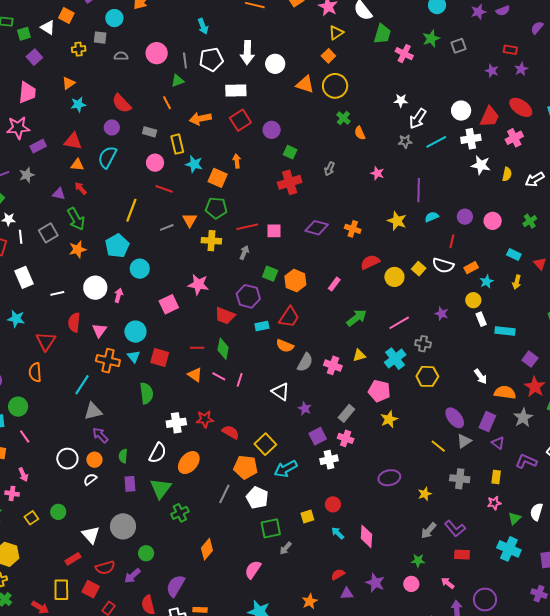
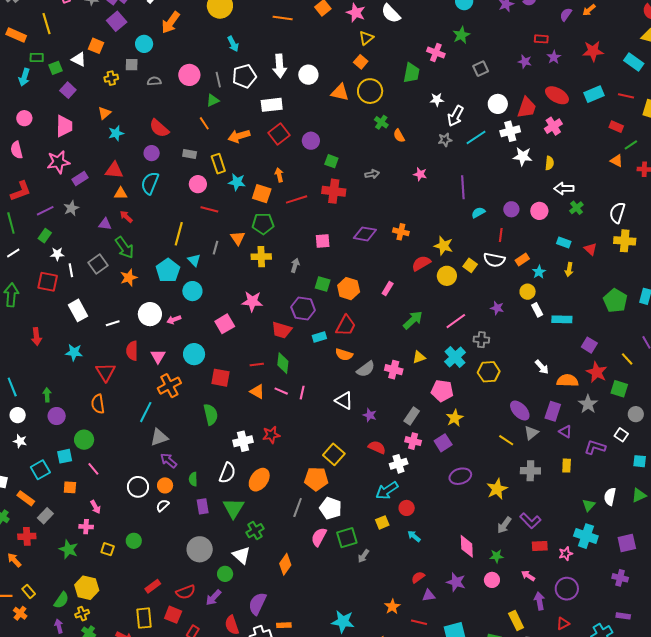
green trapezoid: (382, 34) -> (411, 73), moved
gray square: (458, 46) -> (481, 69), moved
gray arrow: (329, 169) -> (372, 174), turned -120
white arrow: (535, 179) -> (564, 188), moved, turned 36
red cross: (290, 182) -> (334, 191), turned 30
yellow star: (397, 221) -> (444, 246), moved
gray line: (167, 227) -> (215, 248), turned -48
red line: (247, 227) -> (297, 199), moved
pink arrow: (119, 295) -> (174, 320), turned -120
cyan triangle: (134, 356) -> (194, 260), moved
orange cross: (108, 361) -> (169, 386), turned -35
gray semicircle: (305, 362) -> (366, 369), turned 30
red semicircle: (231, 432) -> (377, 447), moved
purple square: (318, 436) -> (443, 443), moved
cyan arrow: (286, 469) -> (387, 491), moved
yellow star: (425, 494) -> (497, 489), size x1.5
pink star: (494, 503) -> (566, 554), moved
yellow square: (31, 518) -> (108, 549), turned -32
white triangle: (91, 535) -> (241, 555), moved
pink diamond: (366, 536) -> (467, 546), moved
pink semicircle: (253, 570) -> (319, 537), moved

